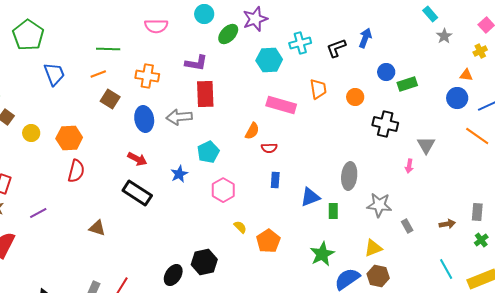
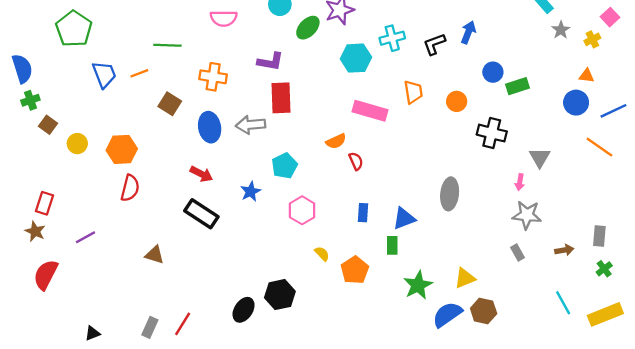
yellow cross: (480, 51) -> (592, 39), moved
orange line: (98, 74) -> (139, 73), moved
orange semicircle: (252, 131) -> (336, 141), turned 36
red semicircle: (269, 148) -> (356, 161), turned -112
blue rectangle: (275, 180) -> (363, 213), moved
gray star: (379, 205) -> (527, 215), moved
green rectangle: (333, 211) -> (392, 245), moved
yellow triangle: (373, 248) -> (465, 278), moved

